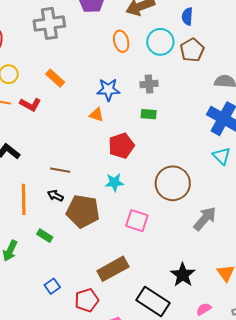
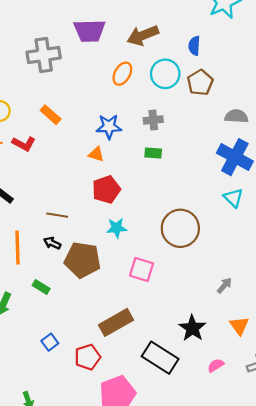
orange ellipse: (121, 41) -> (122, 74), turned 45
red pentagon: (121, 146) -> (106, 189), moved
gray arrow: (205, 219) -> (224, 285), moved, size x0.6

